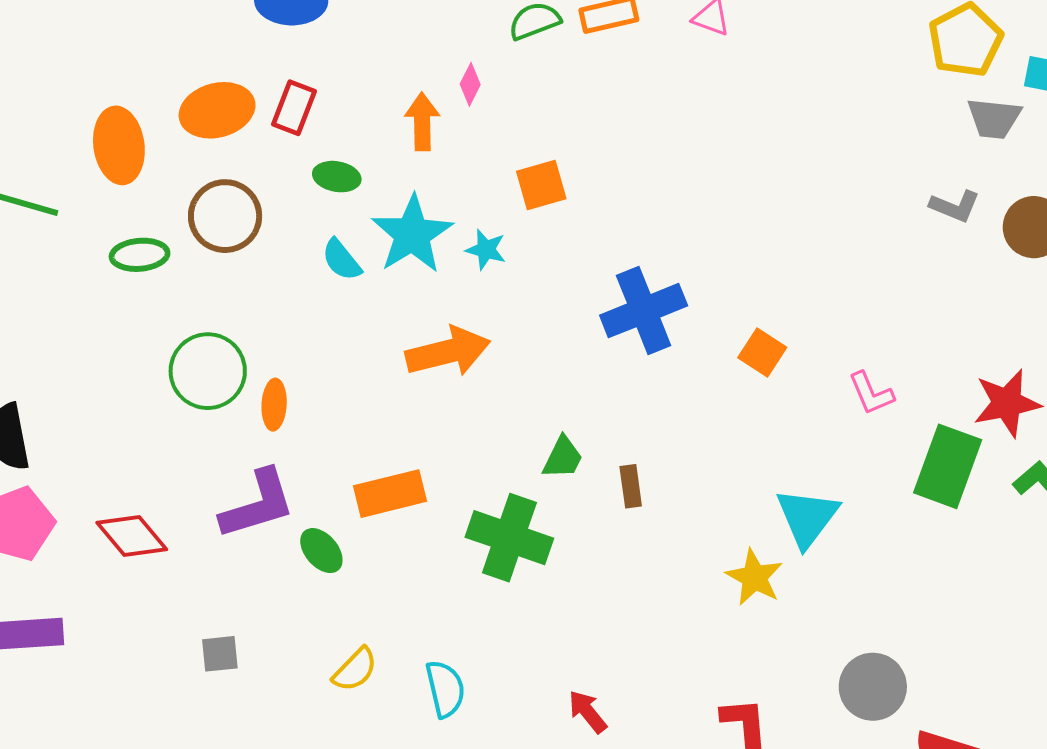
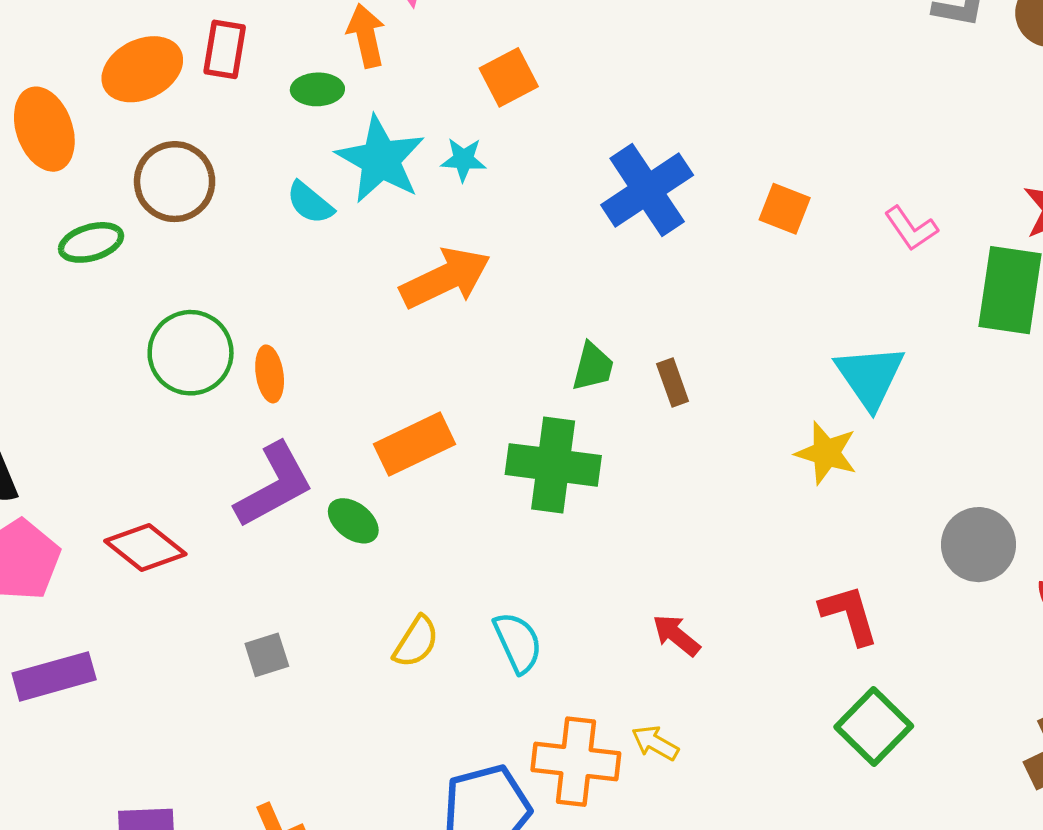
green ellipse: (337, 177) -> (317, 89), moved

